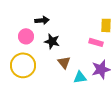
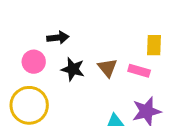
brown triangle: (64, 62) -> (107, 68), moved

